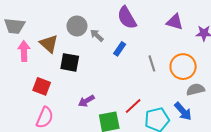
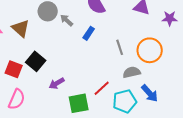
black square: (70, 62) -> (36, 61), moved, turned 30
gray semicircle: (196, 89) -> (132, 72), moved

